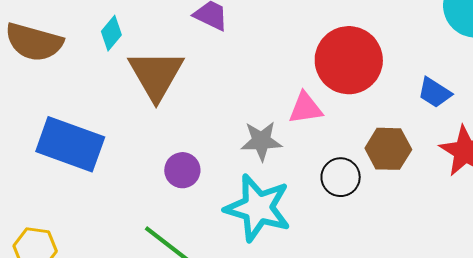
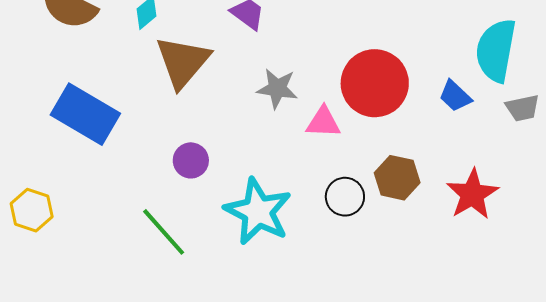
blue trapezoid: (435, 93) -> (455, 96), moved
gray star: (261, 141) -> (277, 88), moved

